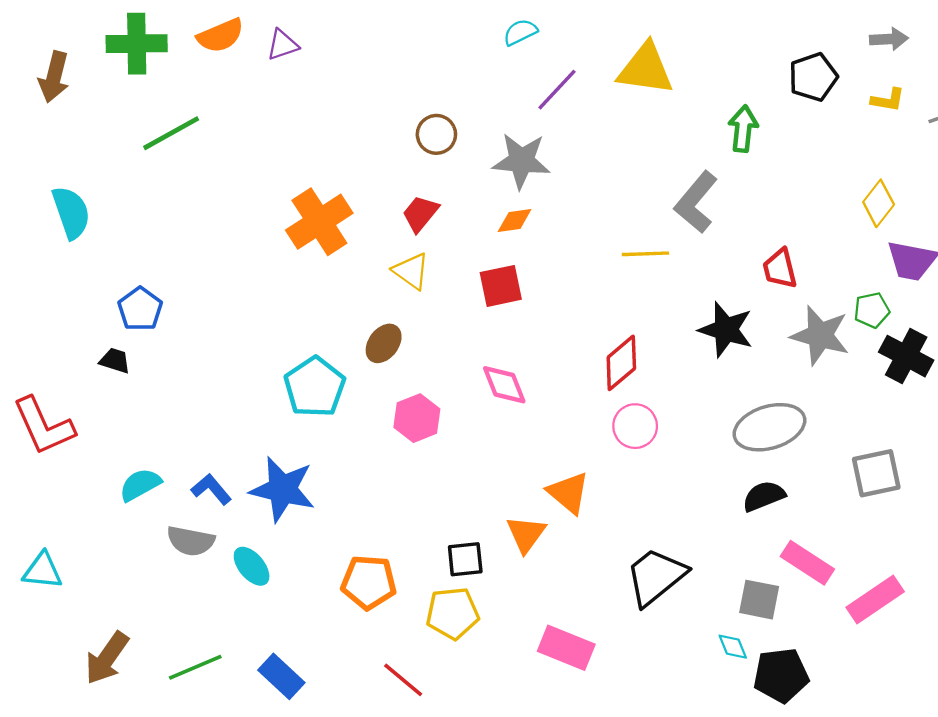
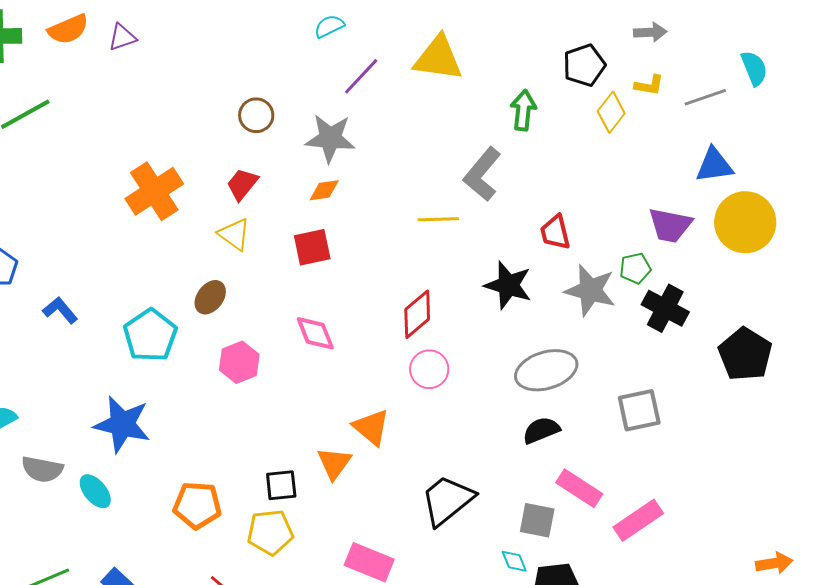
yellow diamond: (879, 203) -> (611, 112), moved
blue L-shape: (211, 489) -> (60, 310), moved

